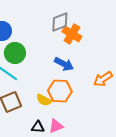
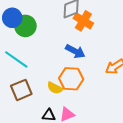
green circle: (15, 53) -> (25, 26), moved

